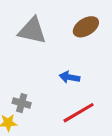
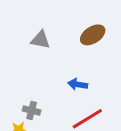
gray triangle: (32, 31) -> (40, 40), size x0.7

